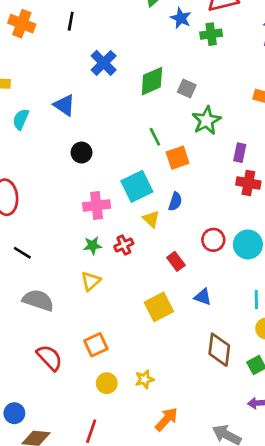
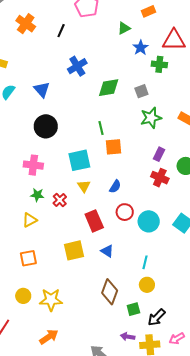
gray square: (187, 88) -> (141, 91), moved, turned 32
green star: (206, 121) -> (151, 118), moved
black circle: (82, 153) -> (46, 126), size x1.5
blue semicircle: (175, 201) -> (115, 186), moved
pink cross: (97, 206) -> (33, 165), moved
red cross: (124, 245) -> (60, 200), turned -32
red rectangle: (176, 261) -> (94, 221), size x1.5
orange square: (96, 345) -> (28, 258), moved
yellow star: (145, 379) -> (51, 300), size x1.6
orange arrow: (166, 419) -> (49, 337), moved

